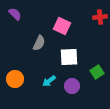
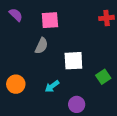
pink square: (62, 26) -> (50, 20), moved, turned -30
purple circle: (72, 86) -> (77, 104), moved

